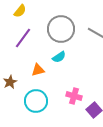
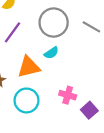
orange triangle: (38, 70) -> (29, 67), size x1.6

